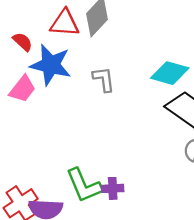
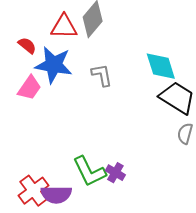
cyan diamond: (170, 73) -> (161, 66), turned 60
purple cross: (113, 188) -> (115, 173), turned 36

